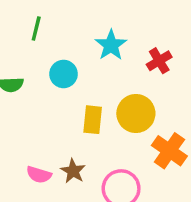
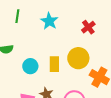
cyan star: (111, 45) -> (49, 21), moved
cyan circle: (64, 74) -> (30, 66), moved

